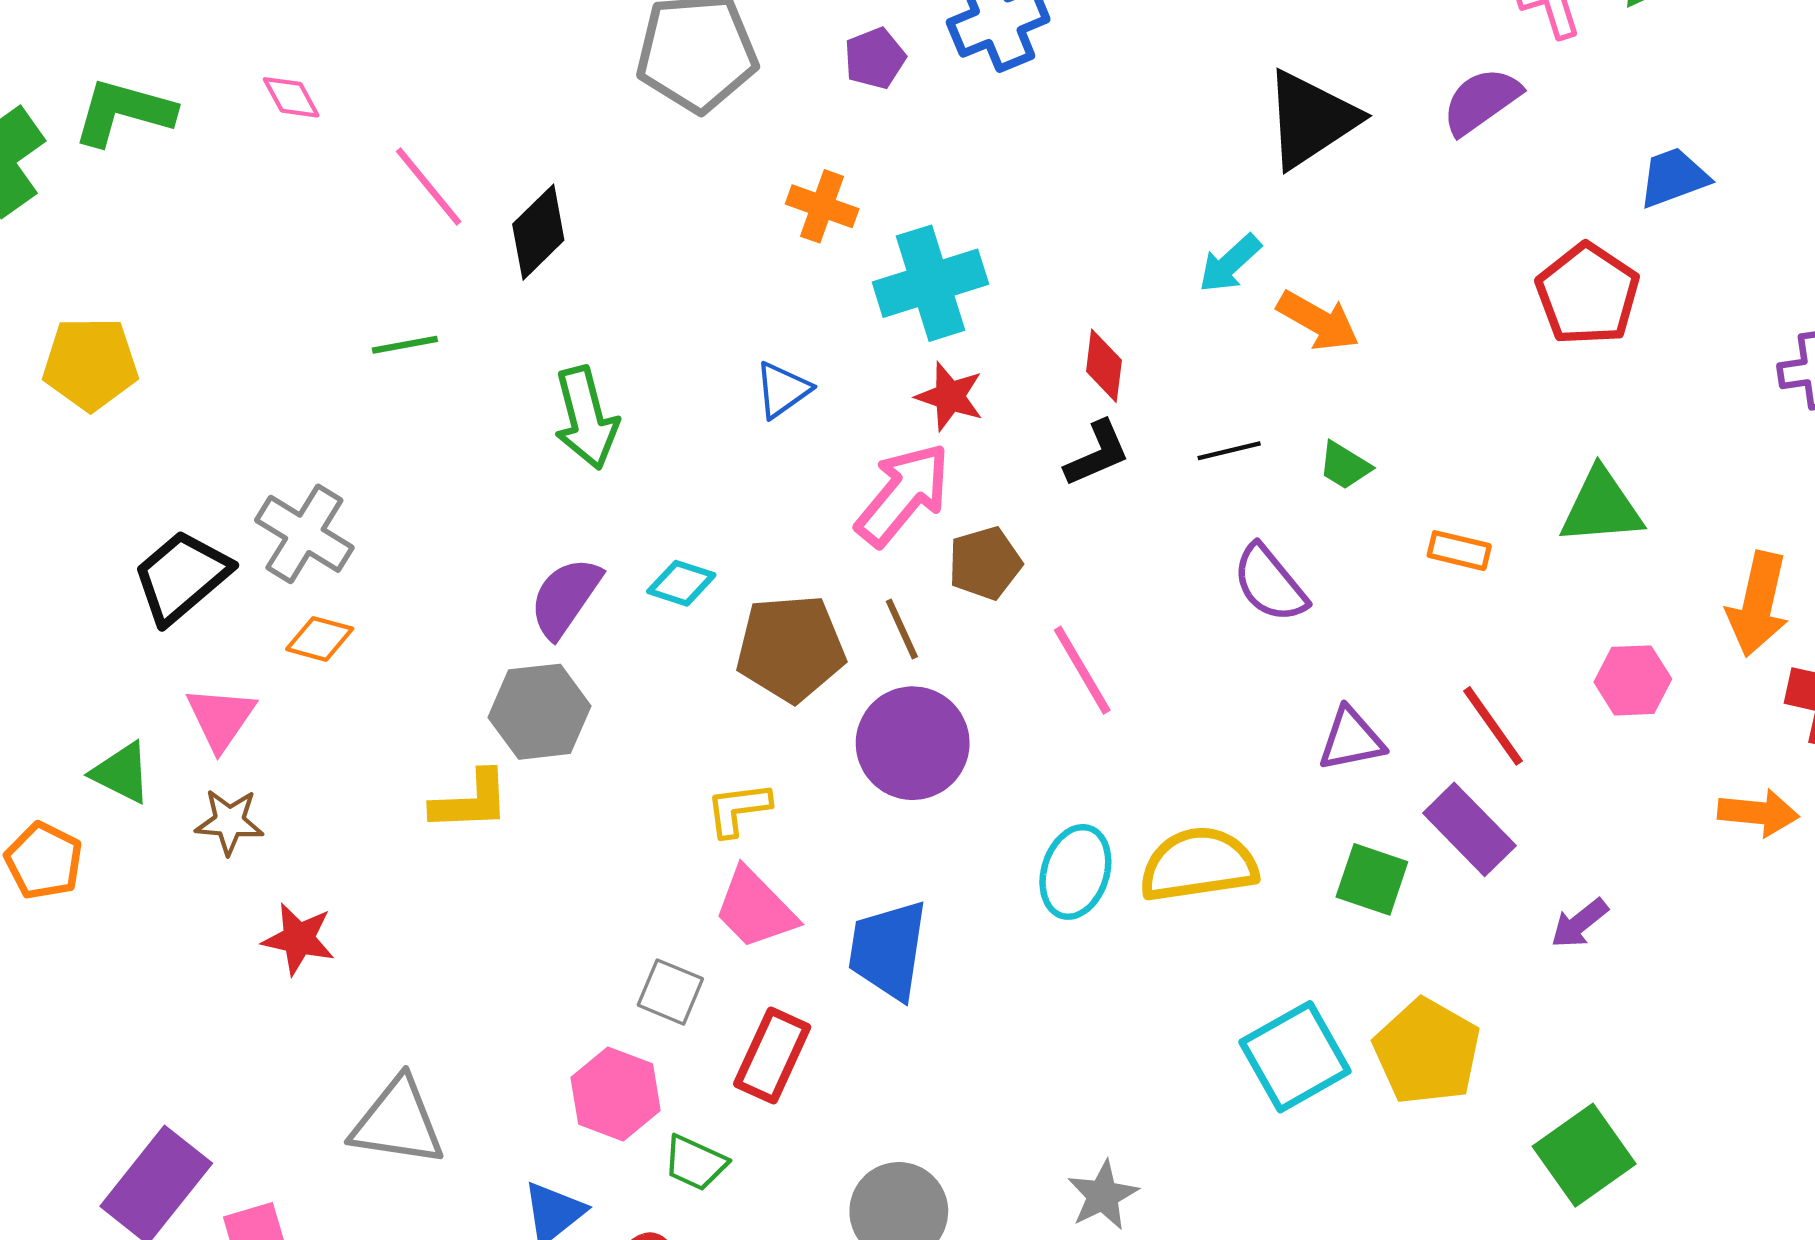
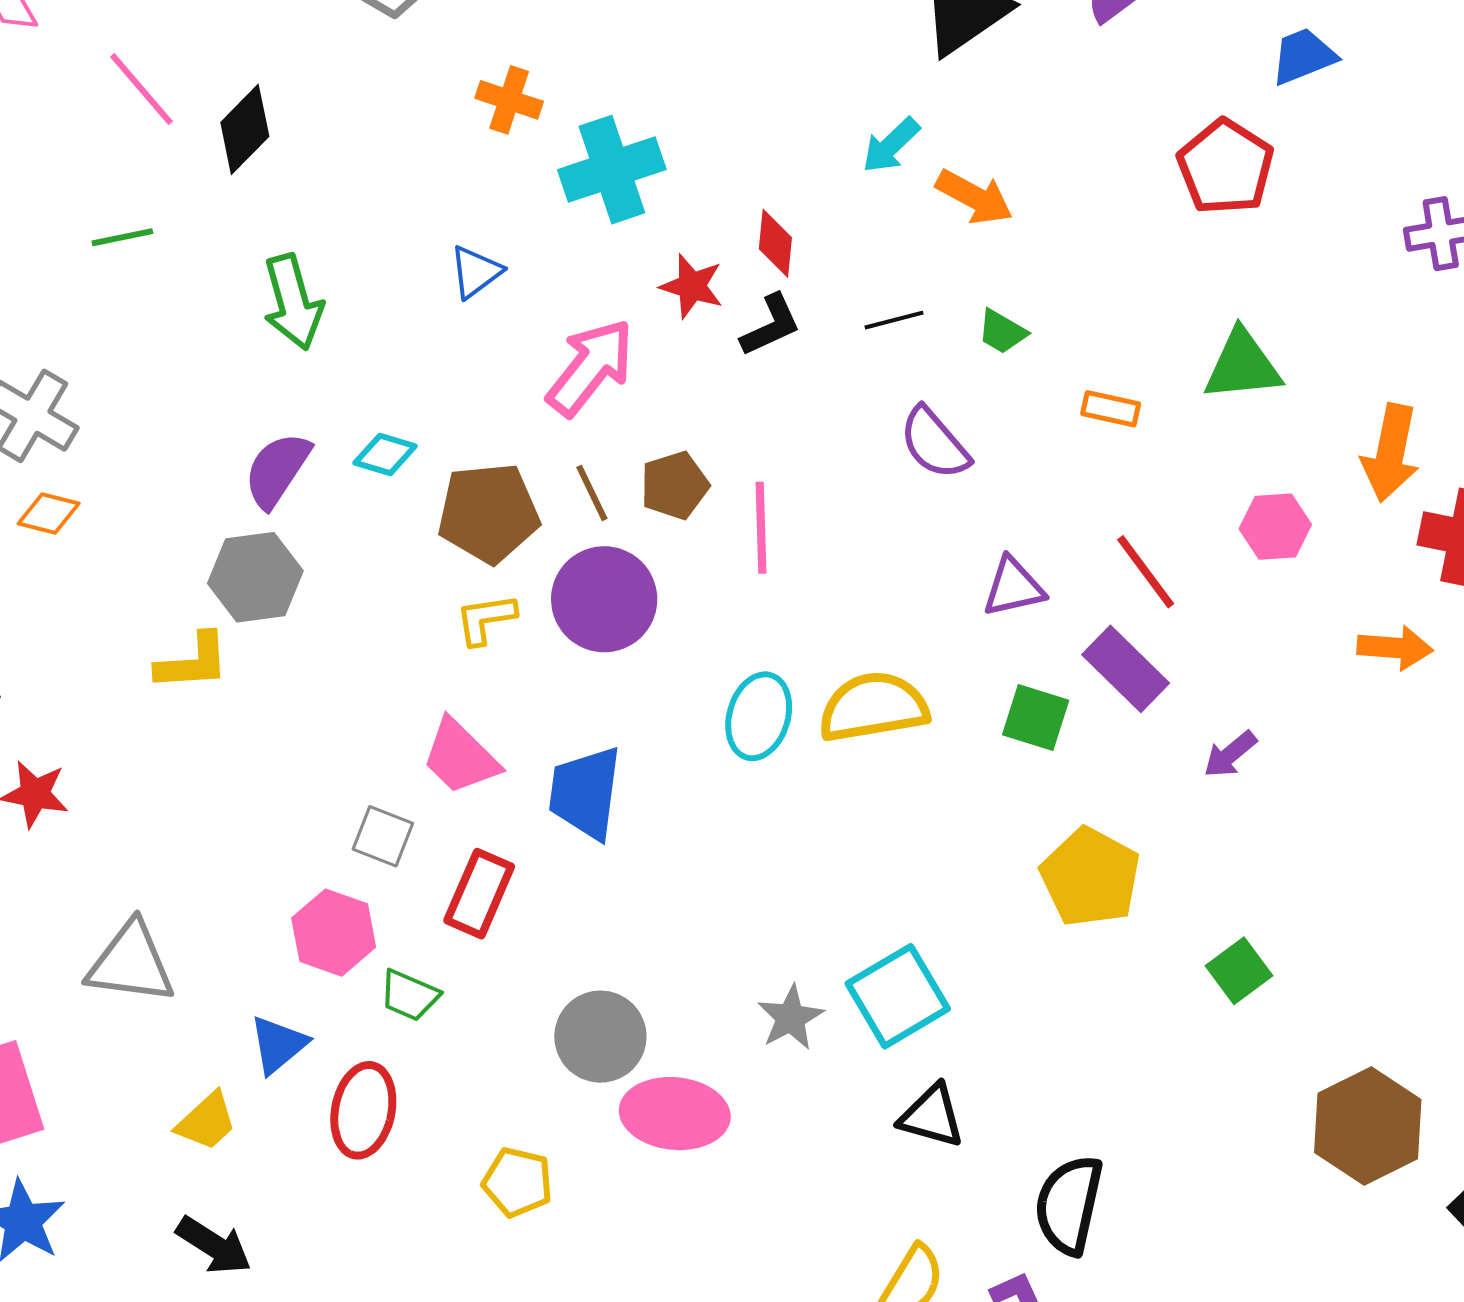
red star: (950, 396) -> (692, 286), moved
brown pentagon: (985, 563) -> (675, 485), moved
pink line: (1082, 670) -> (761, 528), turned 30
yellow L-shape: (738, 809) -> (486, 619), moved
cyan square: (1295, 1057) -> (898, 996), moved
green square: (1584, 1155) -> (1239, 971), size x0.7

